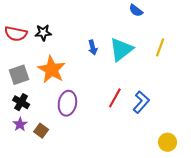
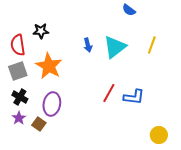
red semicircle: (16, 34) -> (18, 45), moved, turned 70
blue L-shape: (141, 102) -> (134, 97), turned 55
purple ellipse: (67, 103) -> (52, 104), moved

